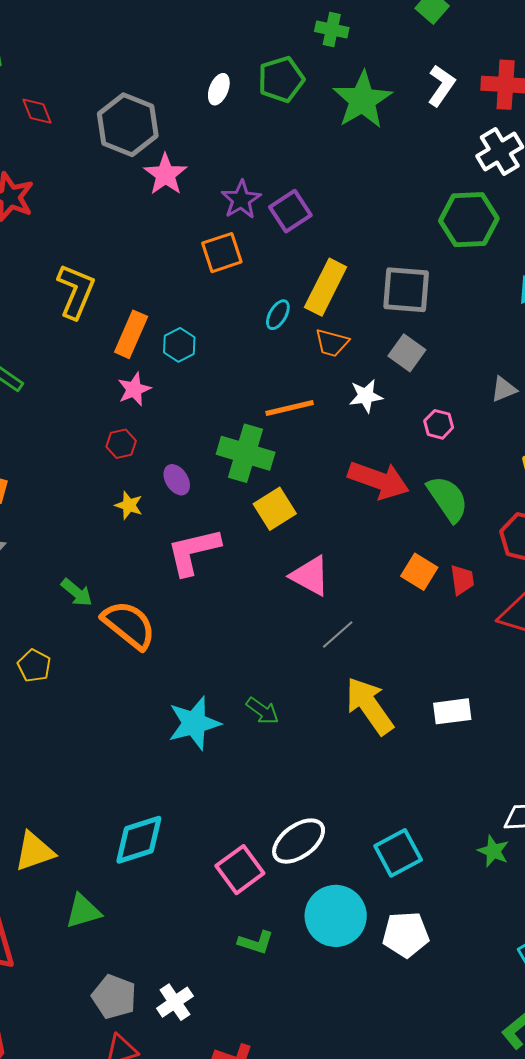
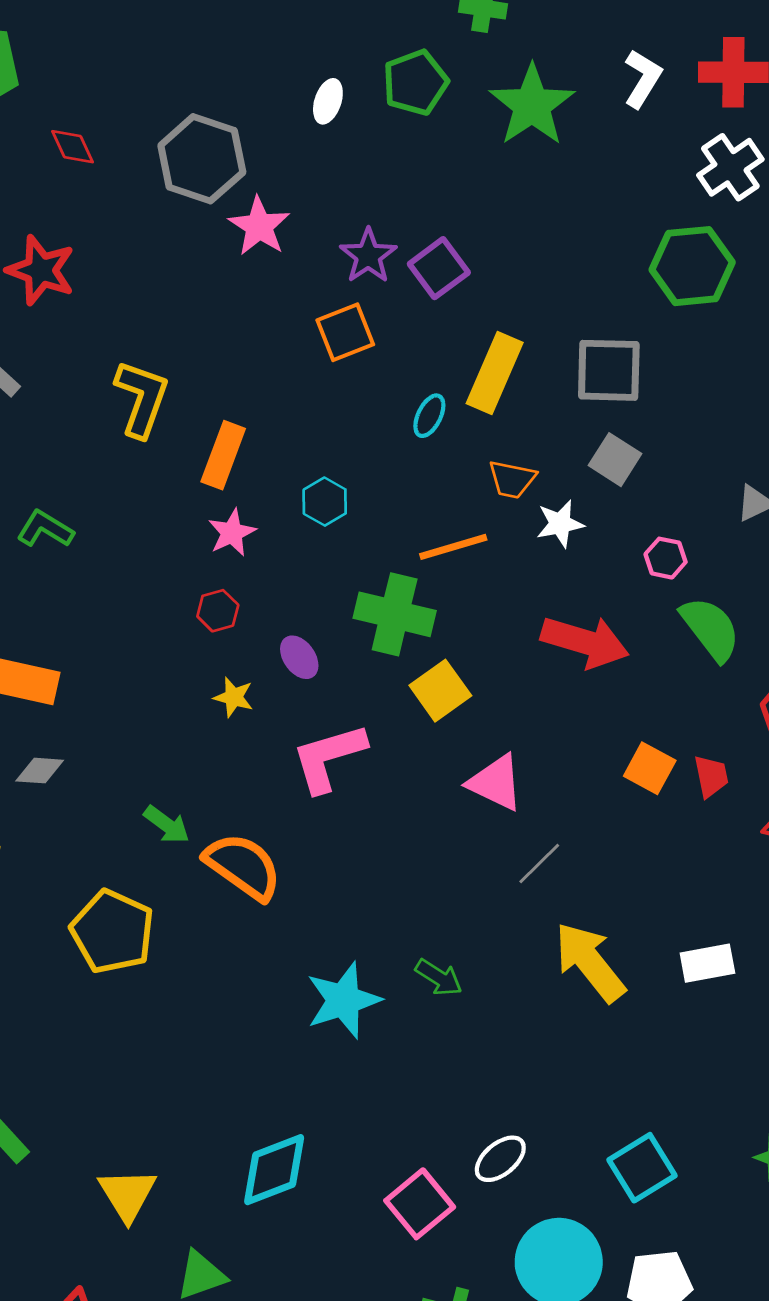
orange trapezoid: (332, 343) -> (512, 479), moved
cyan hexagon: (179, 345) -> (325, 502), moved
green semicircle: (448, 499) -> (711, 629), moved
yellow pentagon: (34, 666) -> (112, 932), size x1.8
white ellipse: (299, 841) -> (500, 1159), size x0.7
yellow triangle: (34, 851) -> (127, 1194), turned -39

